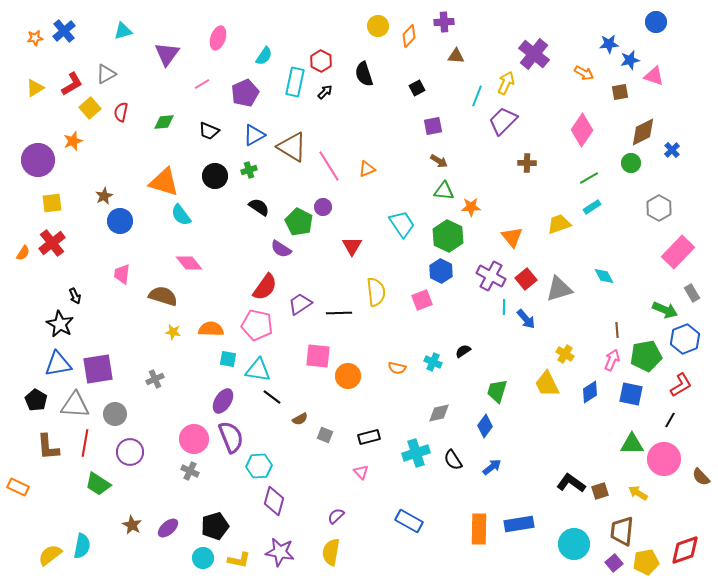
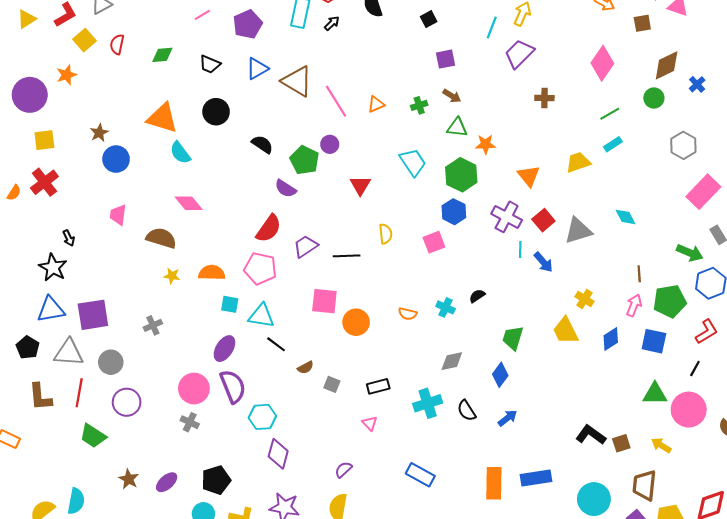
green cross: (249, 170) -> (419, 105), moved
yellow semicircle: (376, 292) -> (386, 234), size x0.7

